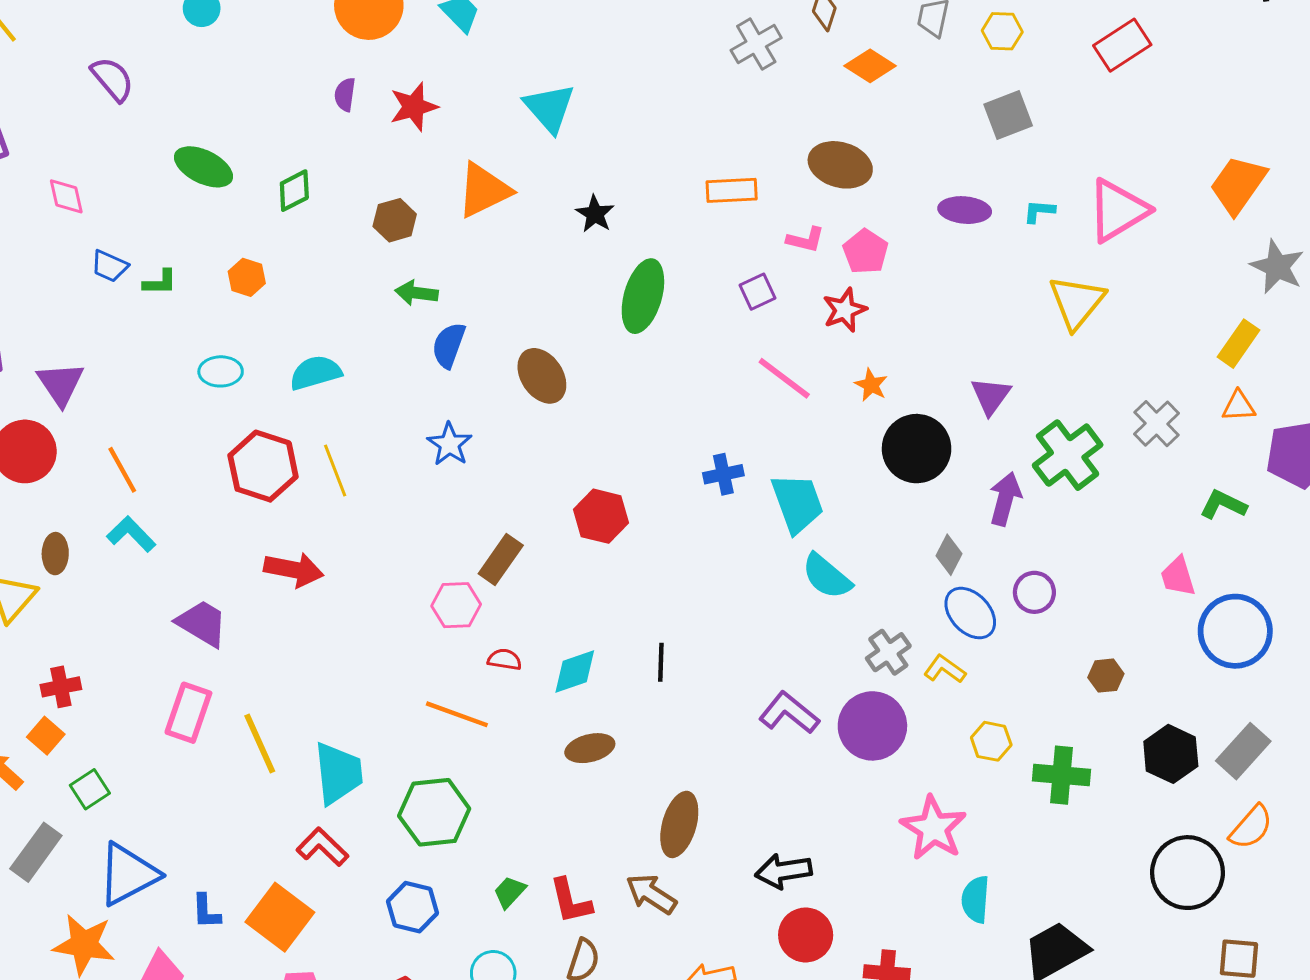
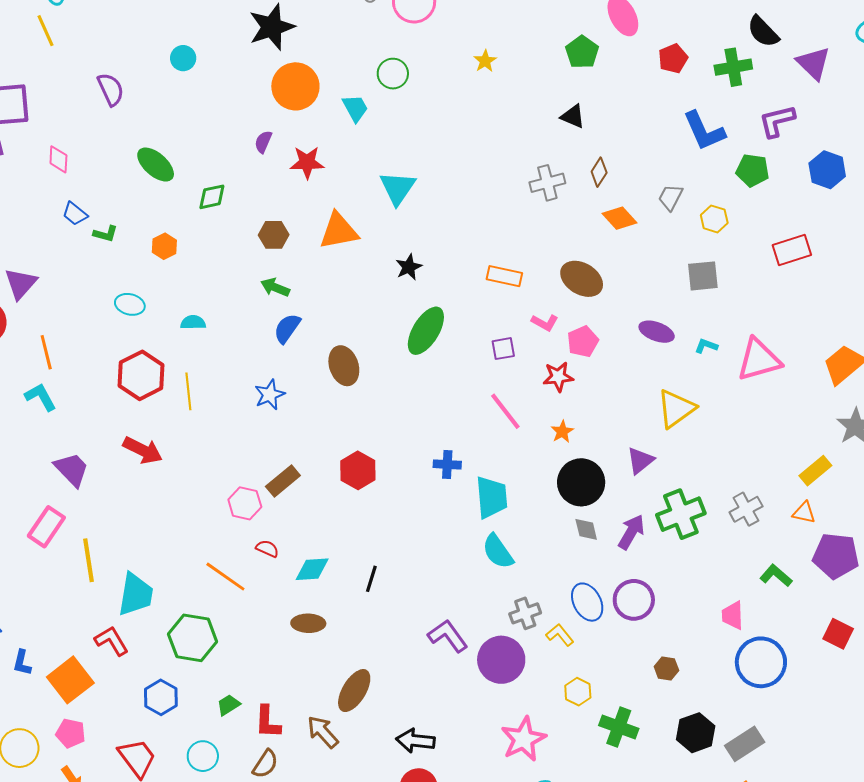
yellow triangle: (1077, 302) -> (676, 409), moved
cyan semicircle: (316, 373) -> (193, 322), size x0.7
gray diamond: (949, 555) -> (586, 529), moved, turned -56
purple circle: (1034, 592) -> (634, 600), size x1.4

